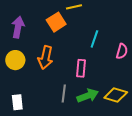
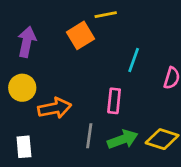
orange arrow: (45, 58) -> (55, 108), moved, turned -115

